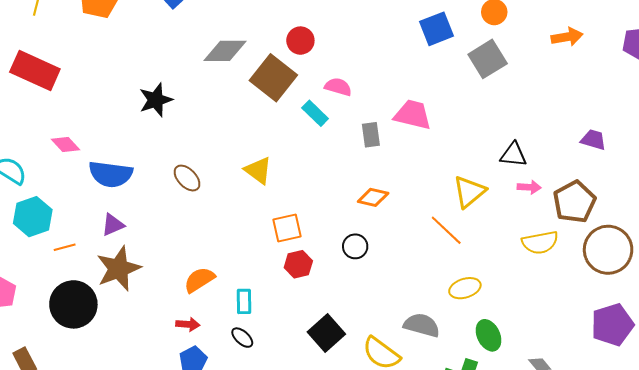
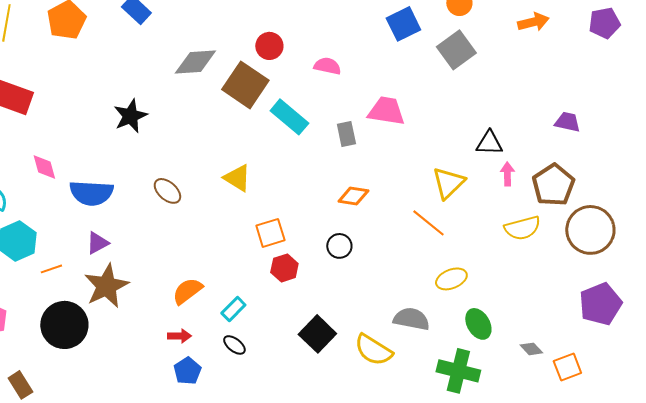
pink semicircle: (338, 87) -> (327, 66), moved
cyan rectangle: (315, 113) -> (289, 117), size x1.4
pink diamond: (66, 144) -> (44, 167), turned 32
pink arrow: (529, 187) -> (507, 174), turned -90
cyan rectangle: (244, 301) -> (233, 309), turned 50

